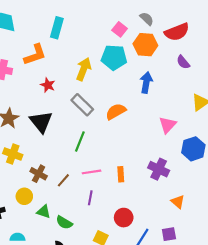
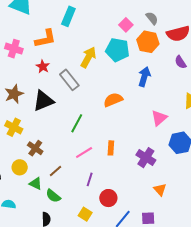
red star: (48, 85) -> (43, 66), moved
gray rectangle: (82, 105) -> (69, 80), moved
black triangle: (41, 122) -> (43, 101), turned 40
pink line: (92, 172) -> (84, 153), turned -30
orange rectangle: (121, 174) -> (111, 148), moved
brown line: (63, 180) -> (55, 171), moved
purple line: (90, 198) -> (90, 179), moved

